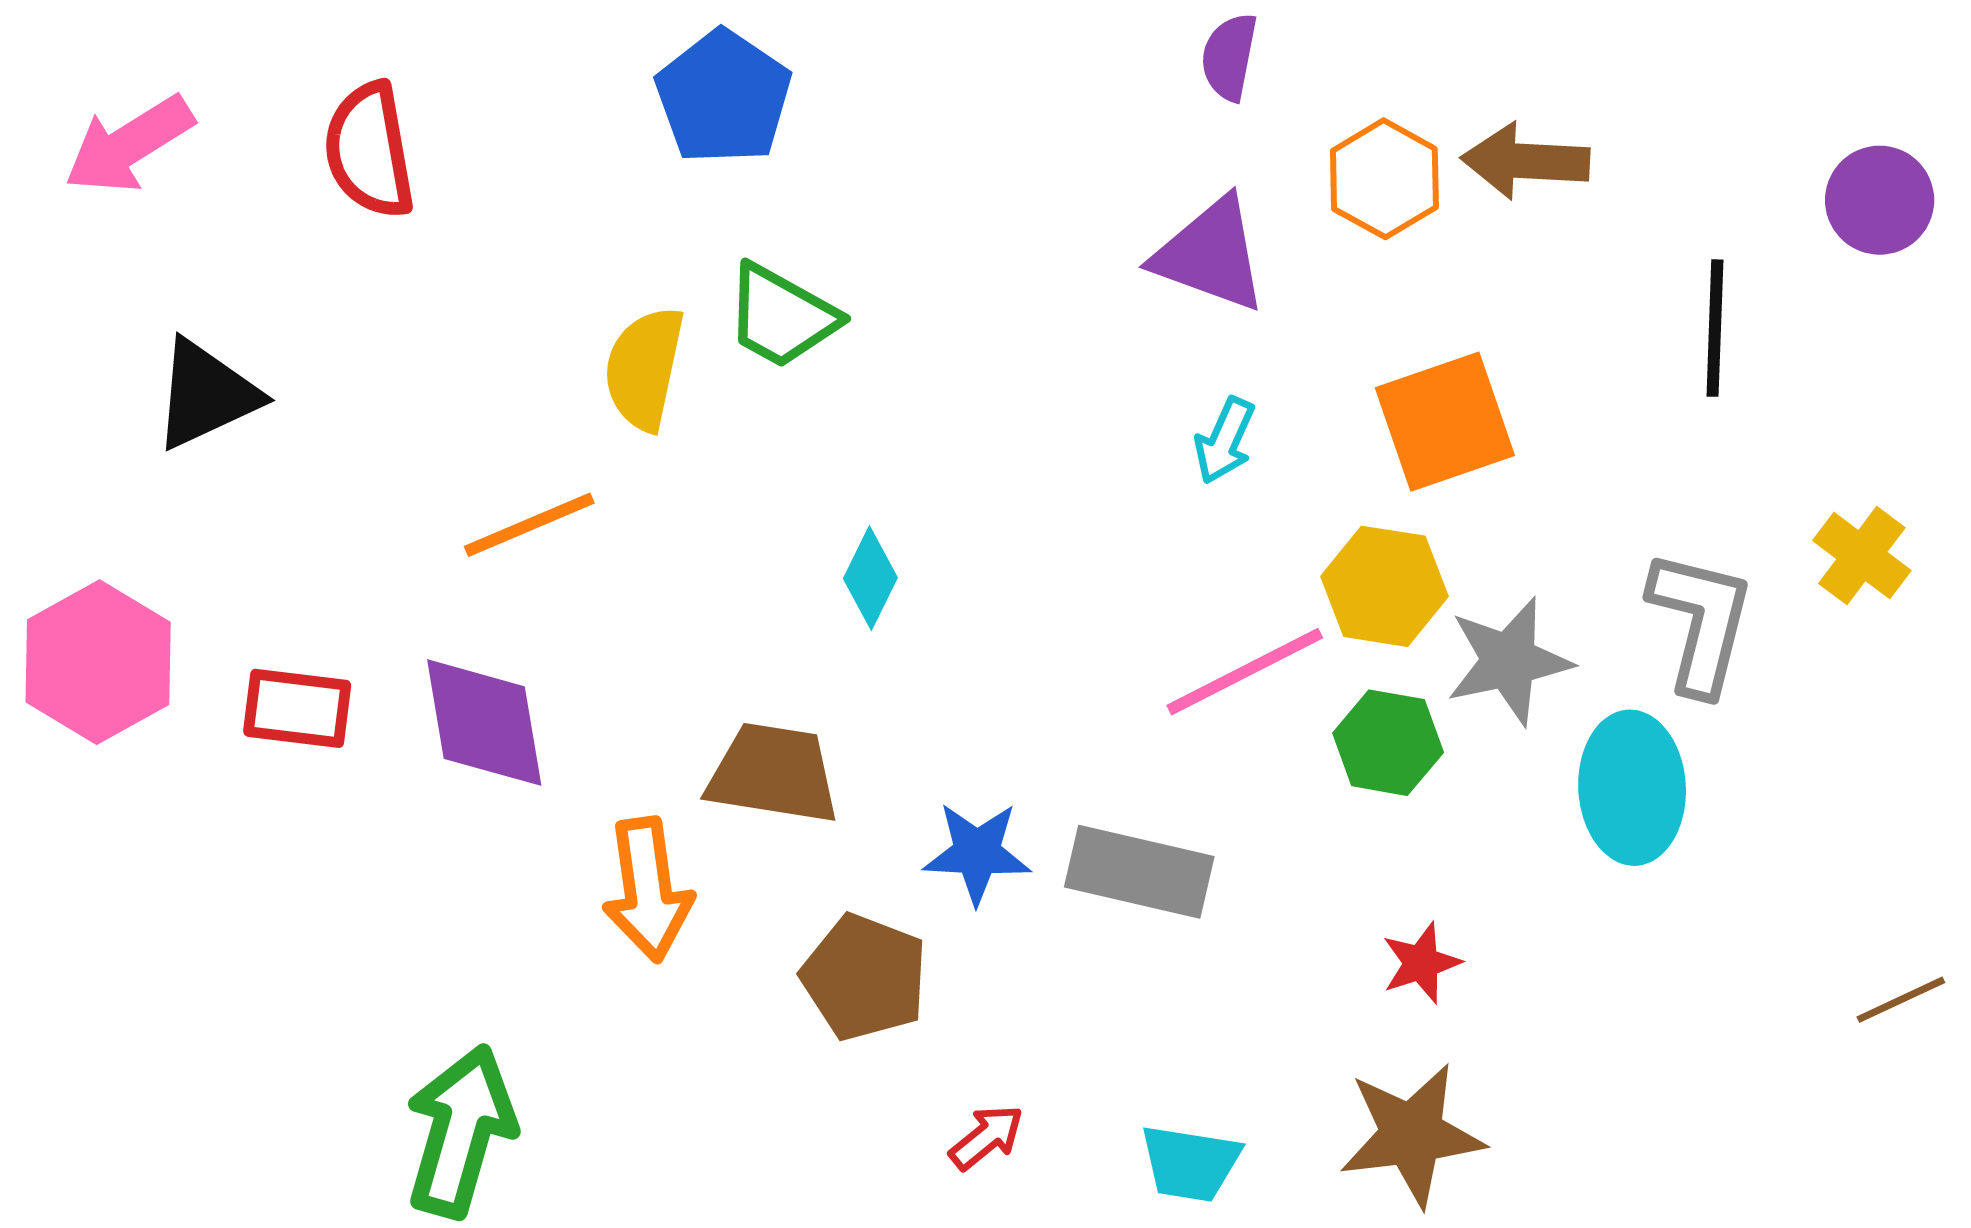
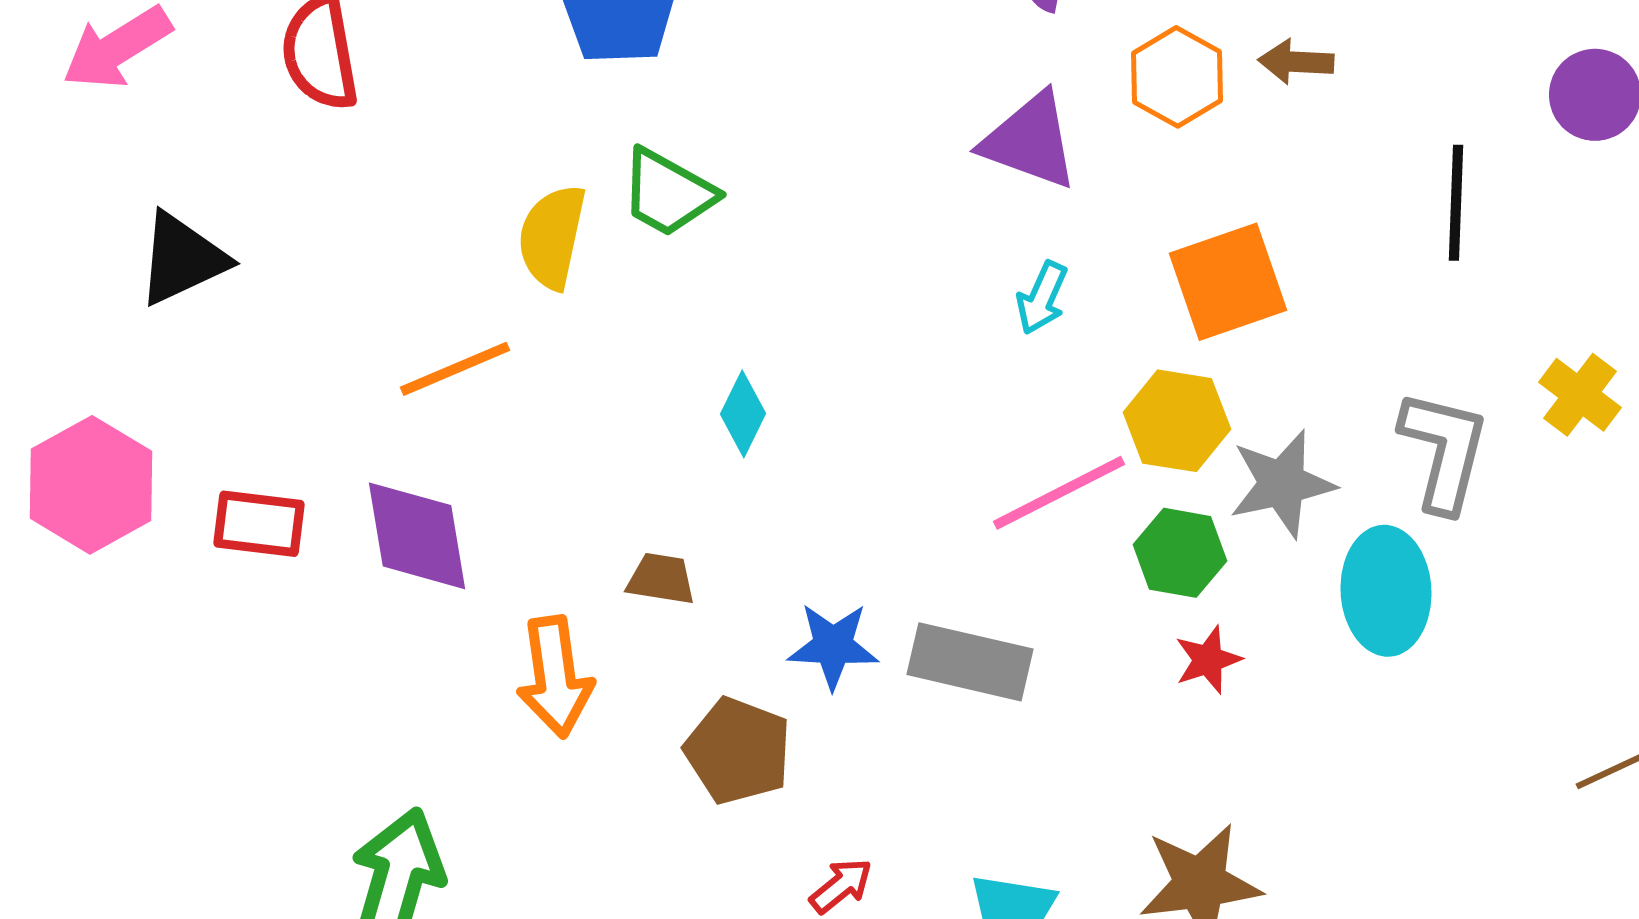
brown arrow: (1525, 161) -> (1296, 62), size x0.7
brown trapezoid: (773, 773) -> (661, 579), size x0.6
red star: (1421, 963) -> (1208, 660), moved

